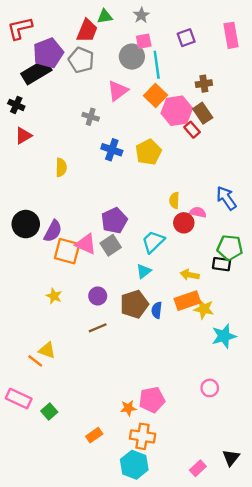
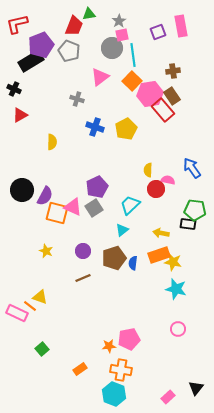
gray star: (141, 15) -> (119, 21), moved
pink rectangle: (231, 35) -> (181, 26), moved
red rectangle: (192, 130) -> (163, 110), size x1.6
cyan star: (224, 336) -> (176, 289), moved, turned 30
pink rectangle: (19, 399) -> (17, 313), moved

